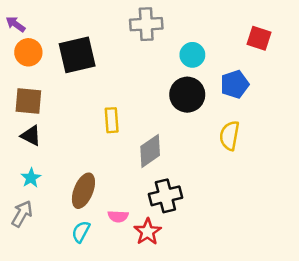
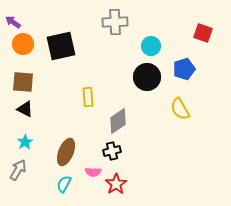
yellow semicircle: (230, 136) -> (180, 109), turned -40
black cross: (165, 196) -> (112, 151), moved, size x0.7

